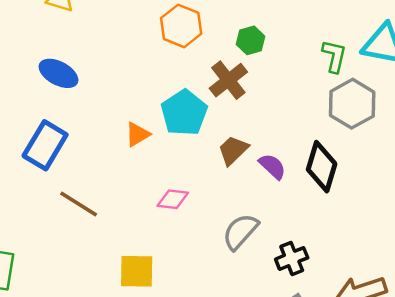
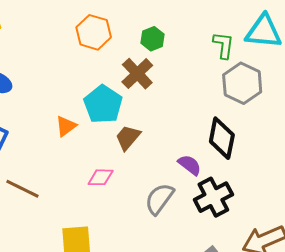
brown trapezoid: (233, 150) -> (128, 138), moved
purple semicircle: (272, 166) -> (190, 165), moved
black cross: (292, 258) -> (213, 197), moved, size x1.4

